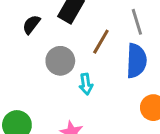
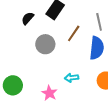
cyan arrow: (86, 84) -> (71, 78), moved, turned 88

